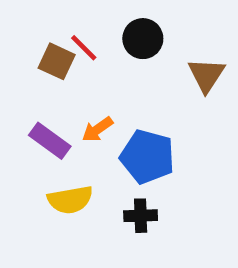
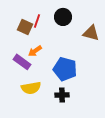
red line: (84, 48) -> (37, 21), turned 64
brown triangle: (206, 75) -> (91, 33), turned -48
orange arrow: (97, 129) -> (35, 51), moved

